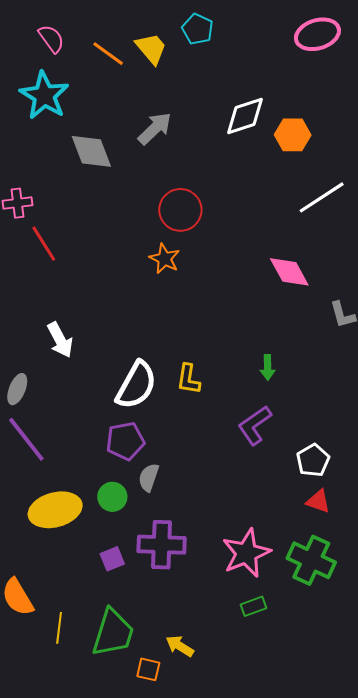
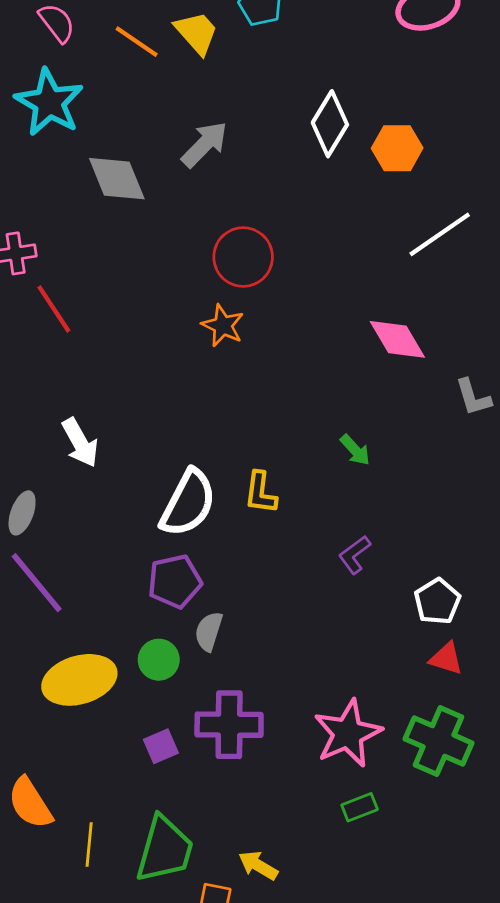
white diamond: (245, 116) -> (330, 124), turned -39
green arrow: (268, 367) -> (355, 450), moved, turned -40
purple L-shape: (255, 425) -> (355, 555), size x0.7

